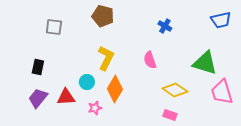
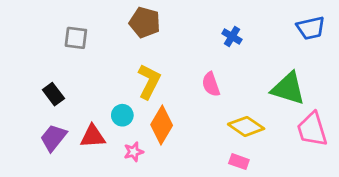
black rectangle: (38, 67) -> (53, 94), turned -49

